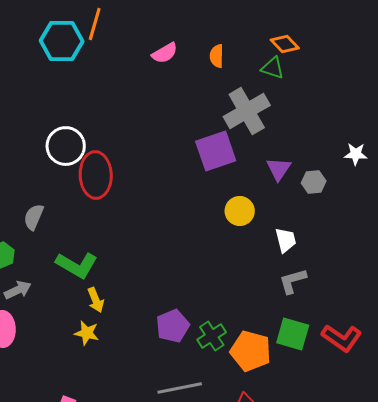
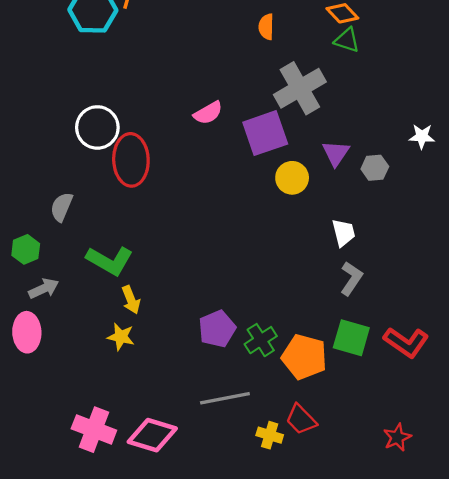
pink semicircle: (165, 53) -> (208, 113), moved
green triangle: (273, 68) -> (347, 40), moved
yellow circle: (240, 211) -> (292, 178), moved
gray L-shape: (293, 281) -> (351, 279), turned 140

